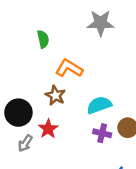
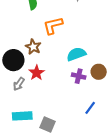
orange L-shape: (69, 68) -> (53, 25), turned -45
brown star: (55, 95) -> (33, 47), moved

